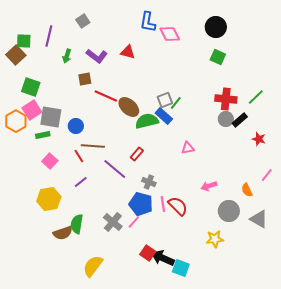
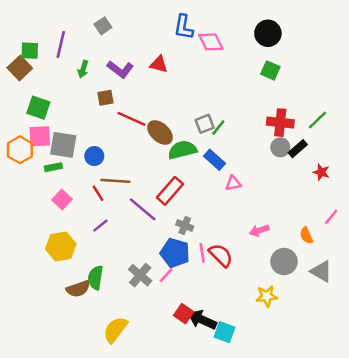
pink square: (32, 110) -> (40, 136), turned 30
blue rectangle: (164, 116) -> (215, 160), moved
red rectangle: (137, 154) -> (170, 191), size x1.6

